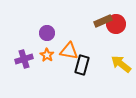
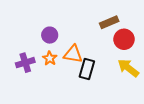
red circle: (116, 24) -> (124, 39), moved

